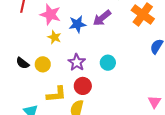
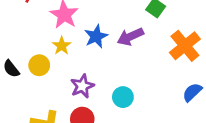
blue star: (77, 24) -> (96, 36), turned -30
yellow circle: (43, 64) -> (39, 65), moved

